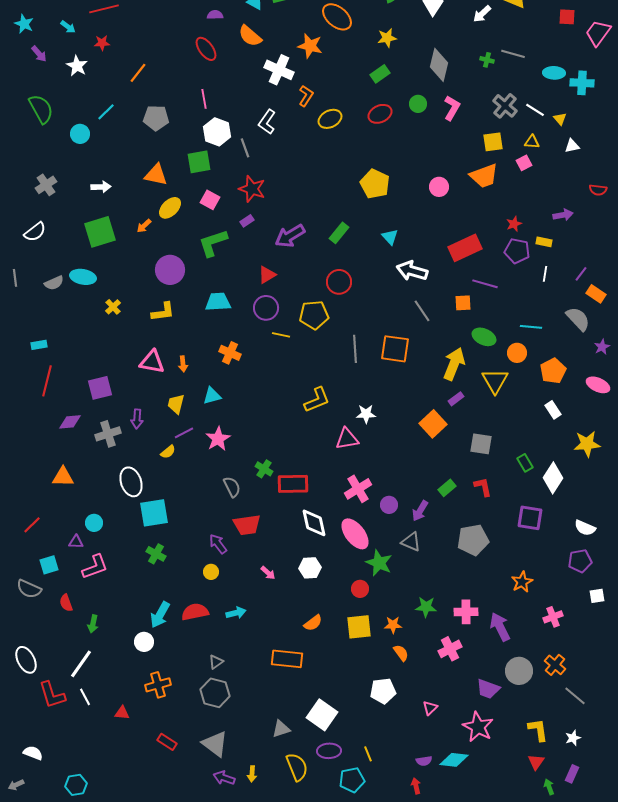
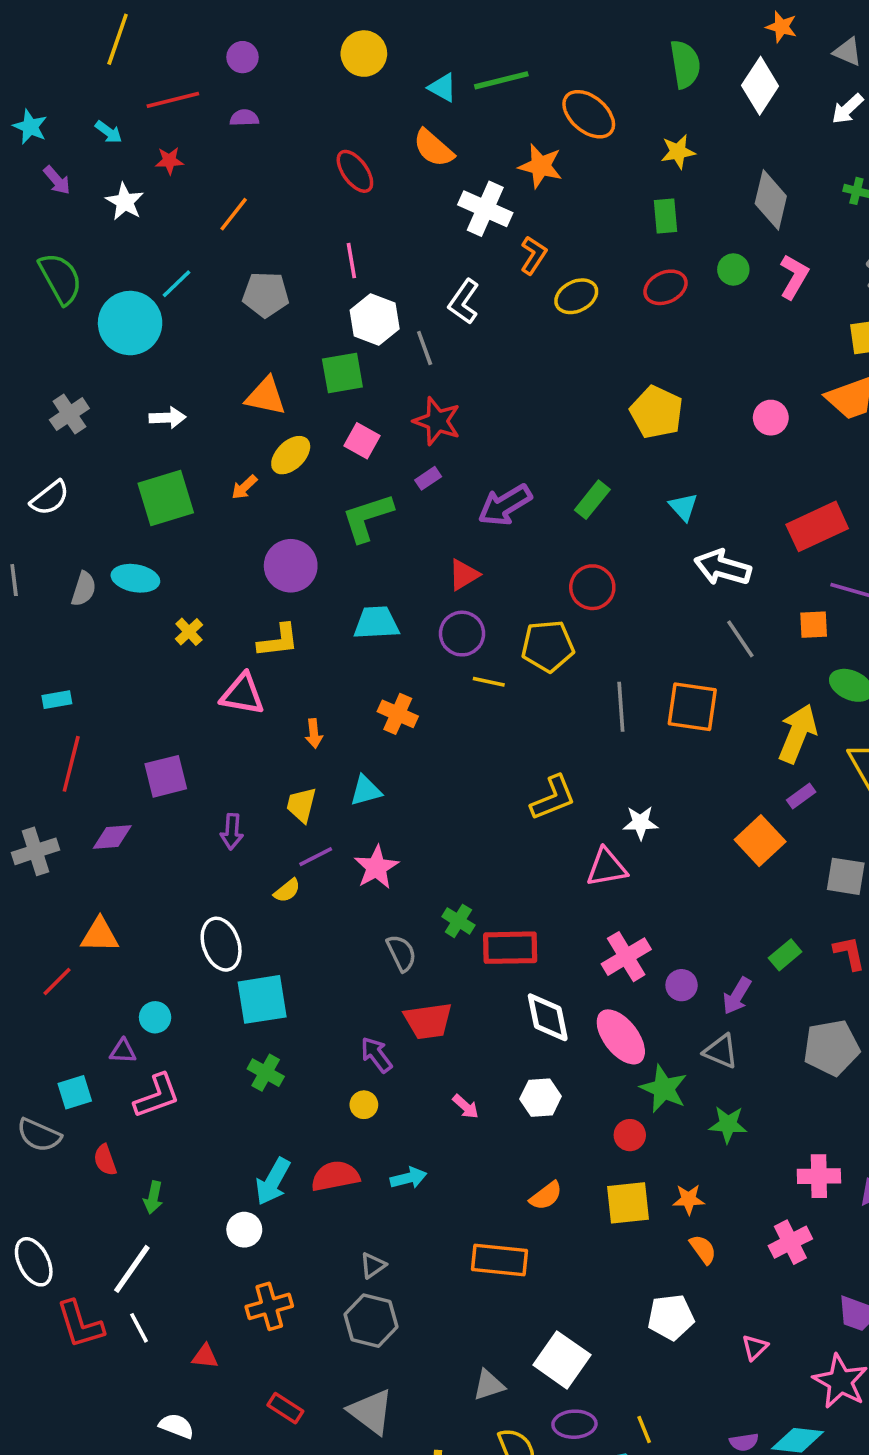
purple semicircle: (215, 15) -> (244, 118), moved
green rectangle: (380, 74) -> (665, 216), turned -60
cyan circle: (80, 134) -> (130, 323), size x1.8
gray semicircle: (54, 283) -> (84, 589), turned -48
pink triangle: (152, 362) -> (243, 694), moved
gray cross: (108, 434) -> (35, 851), moved
red line: (32, 525) -> (57, 982), moved
green star: (426, 607) -> (728, 1124), moved
white semicircle: (33, 753) -> (176, 1426), moved

